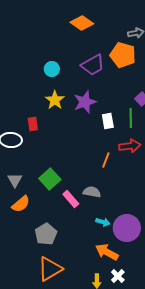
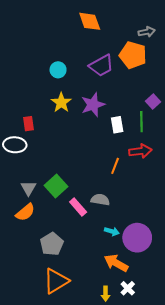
orange diamond: (82, 23) -> (90, 21), turned 35
red rectangle: (33, 124) -> (28, 124), moved
gray triangle: (15, 180) -> (28, 188), moved

